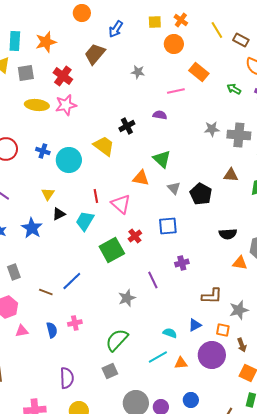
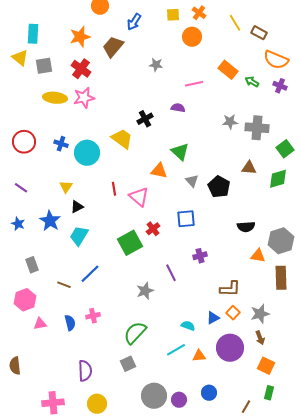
orange star: (46, 42) -> (80, 37), moved
orange rectangle: (199, 72) -> (228, 70), moved
cyan trapezoid: (85, 221) -> (79, 236), moved
gray star: (239, 310) -> (260, 314), moved
orange square: (223, 330) -> (233, 313), moved, turned 32

